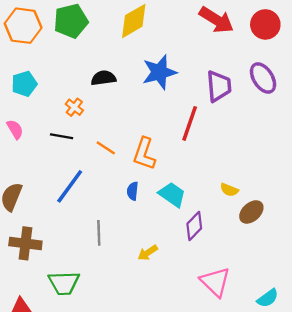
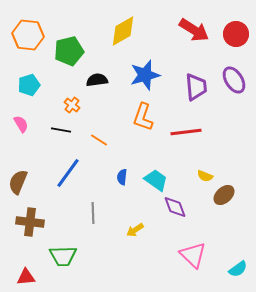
green pentagon: (71, 21) -> (69, 51), moved
red line: (190, 123) -> (186, 132), moved, turned 64
orange L-shape: (144, 154) -> (143, 117), moved
purple diamond: (194, 226) -> (175, 207), turned -65

